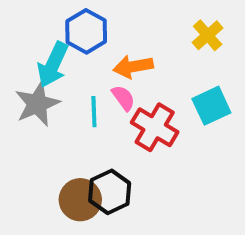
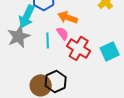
orange arrow: (133, 67) -> (68, 17), turned 30
cyan square: (211, 106) -> (110, 51), moved

